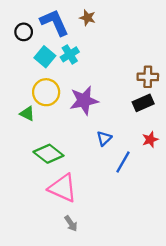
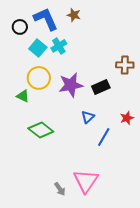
black rectangle: (143, 103) -> (101, 87), moved
pink triangle: (63, 188) -> (86, 181), moved, turned 40

